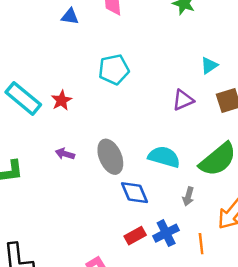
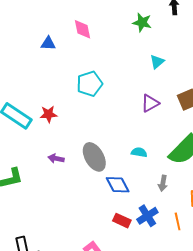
cyan triangle: (209, 66) -> (157, 62), moved
red star: (61, 100) -> (49, 114), turned 30
cyan semicircle: (164, 157) -> (139, 152), size x0.6
red rectangle: (135, 236) -> (122, 221), turned 60

